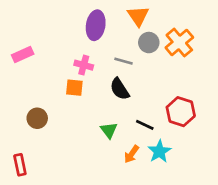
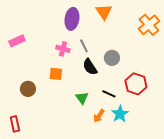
gray circle: (149, 43) -> (112, 58), moved
orange cross: (179, 43) -> (149, 25), moved
gray line: (124, 61) -> (84, 46), moved, turned 48
orange square: (74, 88) -> (56, 74), moved

